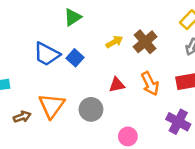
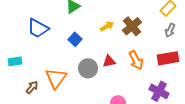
blue trapezoid: (47, 54) -> (38, 28), moved
gray circle: (91, 109) -> (88, 68), moved
brown arrow: (22, 117) -> (32, 87), turned -32

